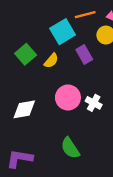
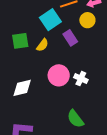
green square: (26, 54) -> (20, 41), turned 36
green semicircle: (70, 148) -> (75, 119), moved

